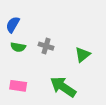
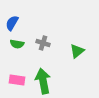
green arrow: (63, 87) -> (43, 81), moved, turned 45

